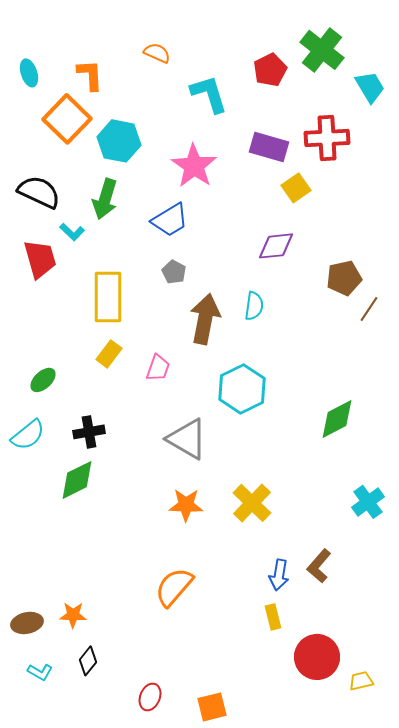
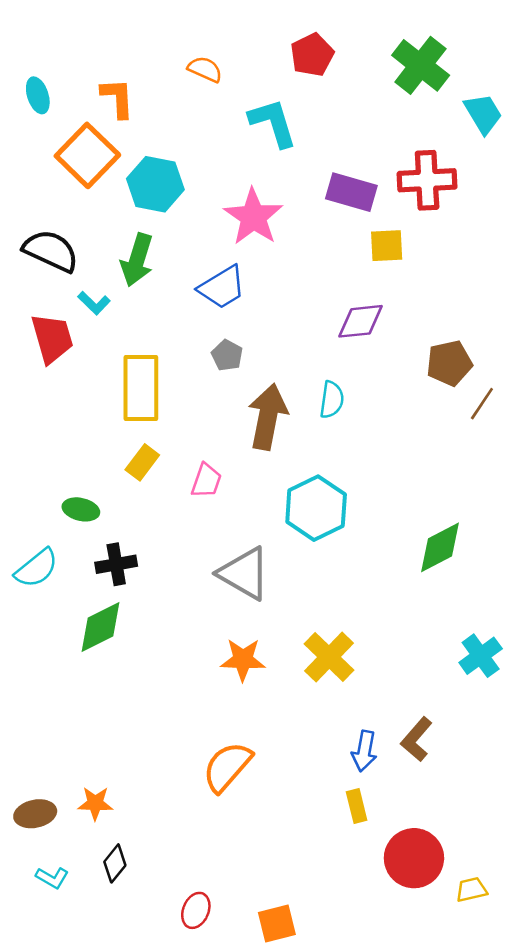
red pentagon: (270, 70) -> (312, 55), moved
yellow square: (296, 188) -> (387, 246), turned 32
green ellipse: (43, 380) -> (81, 509), moved, turned 56

